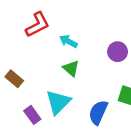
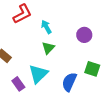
cyan arrow: (68, 41) -> (46, 27), turned 32
green triangle: (71, 68) -> (48, 48), turned 32

